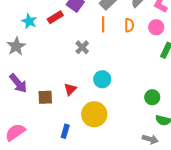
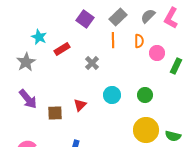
red rectangle: (55, 17) -> (62, 49), moved
pink circle: (156, 27) -> (157, 53), moved
green circle: (152, 97) -> (145, 95), moved
yellow circle: (94, 114) -> (146, 130), moved

